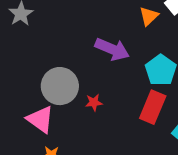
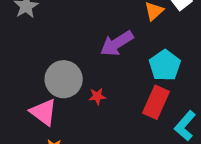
purple arrow: (112, 49) -> (117, 43), turned 124

